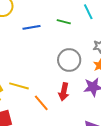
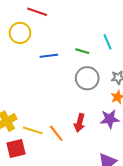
gray circle: (69, 60) -> (87, 78), moved
yellow line: (19, 86) -> (33, 130), moved

